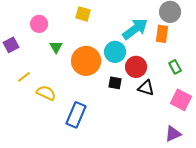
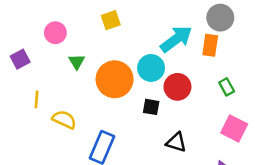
yellow square: (83, 14) -> (111, 20), turned -35
yellow line: (24, 77) -> (37, 99), turned -48
black triangle: (146, 88) -> (176, 142), moved

